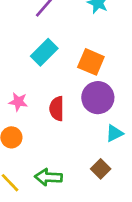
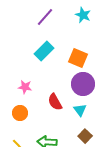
red semicircle: (57, 109) -> (55, 102), moved, turned -30
cyan triangle: (114, 133) -> (80, 110), moved, turned -40

